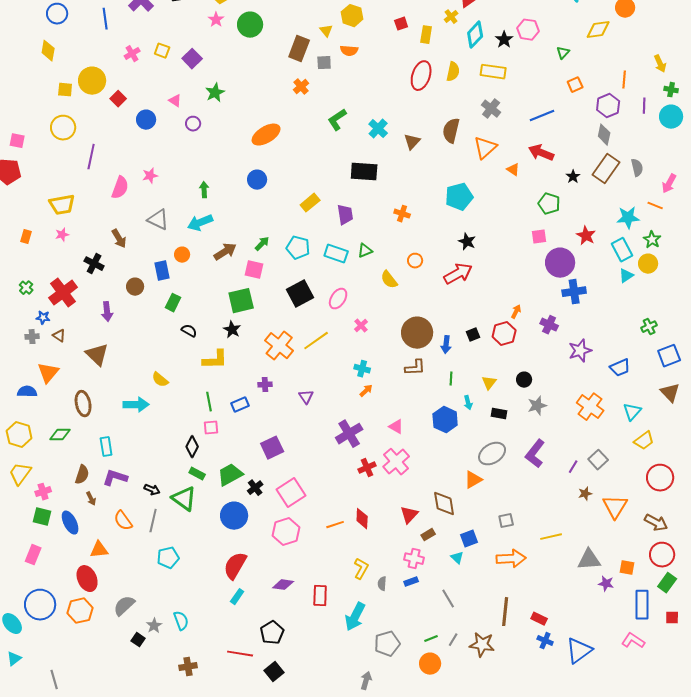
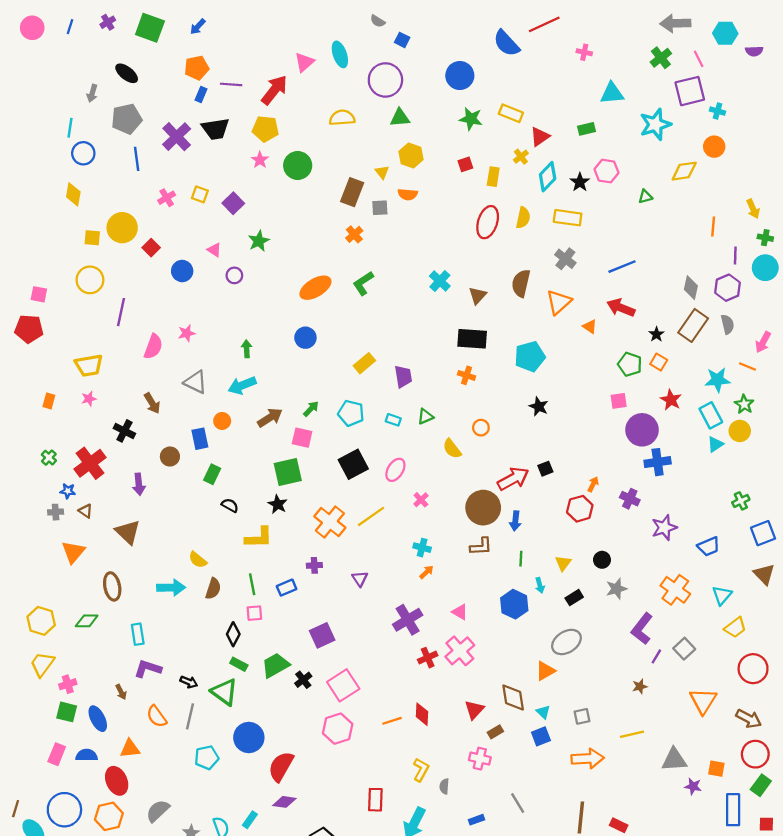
green triangle: (563, 53) -> (645, 197), turned 32
orange square: (575, 85) -> (659, 362), moved, turned -35
purple hexagon: (608, 106) -> (728, 288), moved
green L-shape: (337, 120) -> (363, 283), moved
black rectangle: (364, 172) -> (472, 339), moved
cyan rectangle: (336, 254) -> (393, 420), size x0.6
red arrow: (458, 274) -> (513, 479), moved
black square: (473, 335) -> (545, 469), moved
blue semicircle: (27, 392) -> (87, 755), moved
black rectangle: (499, 414) -> (574, 598), turned -42
purple L-shape: (535, 454) -> (642, 629), moved
brown semicircle: (82, 475) -> (213, 589), moved
brown star: (585, 494) -> (640, 686), moved
blue circle: (234, 516) -> (249, 738), moved
cyan triangle: (457, 558) -> (543, 712), moved
blue rectangle: (411, 582) -> (476, 820), moved
purple diamond: (283, 585) -> (284, 802), moved
cyan rectangle: (237, 597) -> (250, 820), moved

